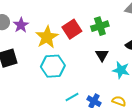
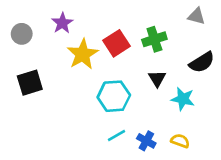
purple star: (21, 25) -> (62, 23), moved
cyan hexagon: (53, 66) -> (114, 96), moved

